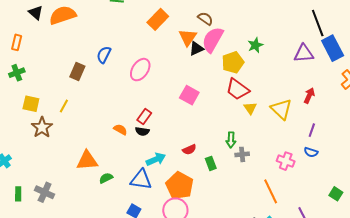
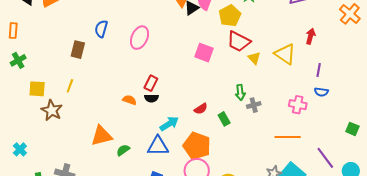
pink square: (189, 95) -> (204, 53), moved
orange line: (271, 191) -> (288, 137), turned -55

